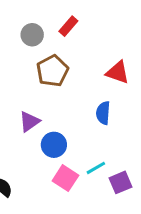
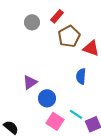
brown pentagon: (52, 71) -> (69, 36), moved
cyan line: (96, 168) -> (76, 114), turned 64

